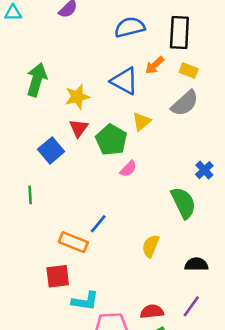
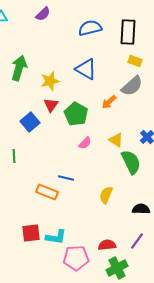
orange arrow: (155, 65) -> (109, 102), moved
yellow triangle: (141, 122) -> (116, 140), moved, turned -49
pink semicircle: (128, 169) -> (85, 143), moved
blue line: (98, 224) -> (66, 178), turned 63
red square: (58, 276) -> (31, 233), moved

